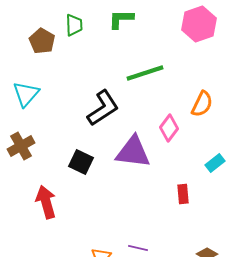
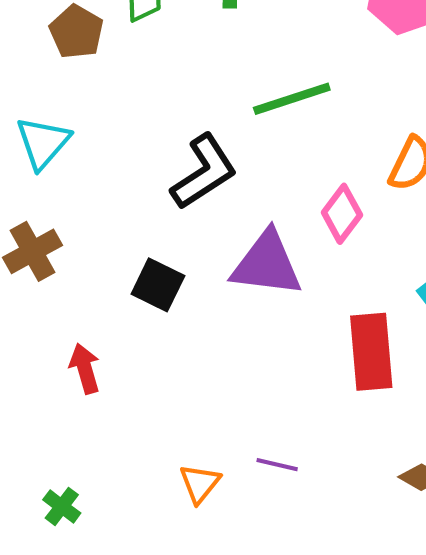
red rectangle: (183, 194) -> (371, 352), size x1.8
red arrow: (46, 202) -> (85, 368), size x0.7

